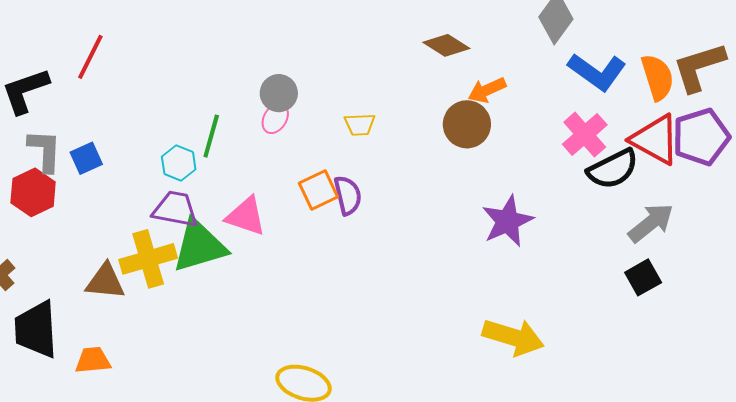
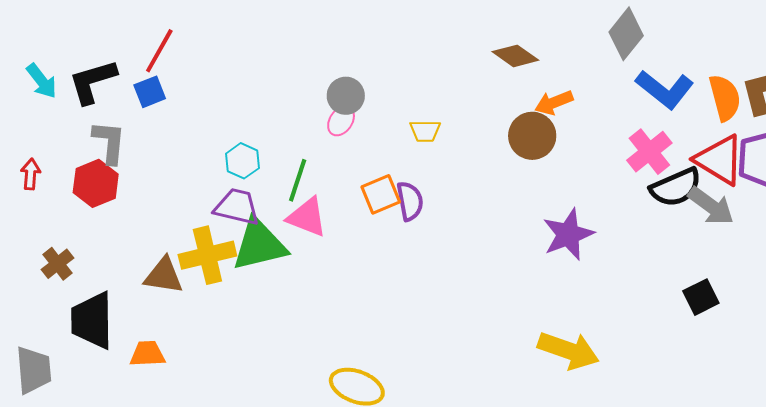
green line: (211, 136) -> (298, 180), moved
blue square: (86, 158) -> (150, 92), moved
gray arrow: (651, 223) -> (711, 206), moved, turned 72

